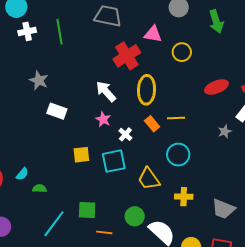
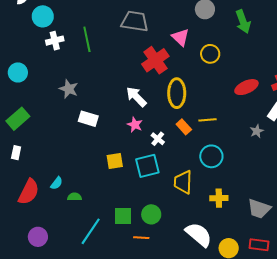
pink triangle: (153, 34) -> (180, 37), turned 36
yellow trapezoid: (149, 179) -> (183, 182), turned 40
green circle: (135, 216) -> (151, 214), moved

